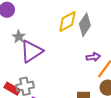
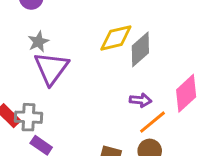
purple triangle: (31, 51) -> (51, 68), turned -35

